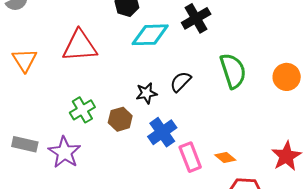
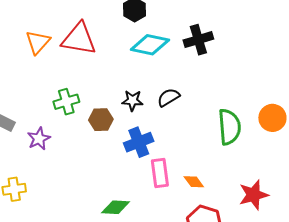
orange triangle: (25, 60) -> (38, 42), moved
green semicircle: (233, 71) -> (229, 127), moved
purple star: (64, 152) -> (39, 139), size x0.7

